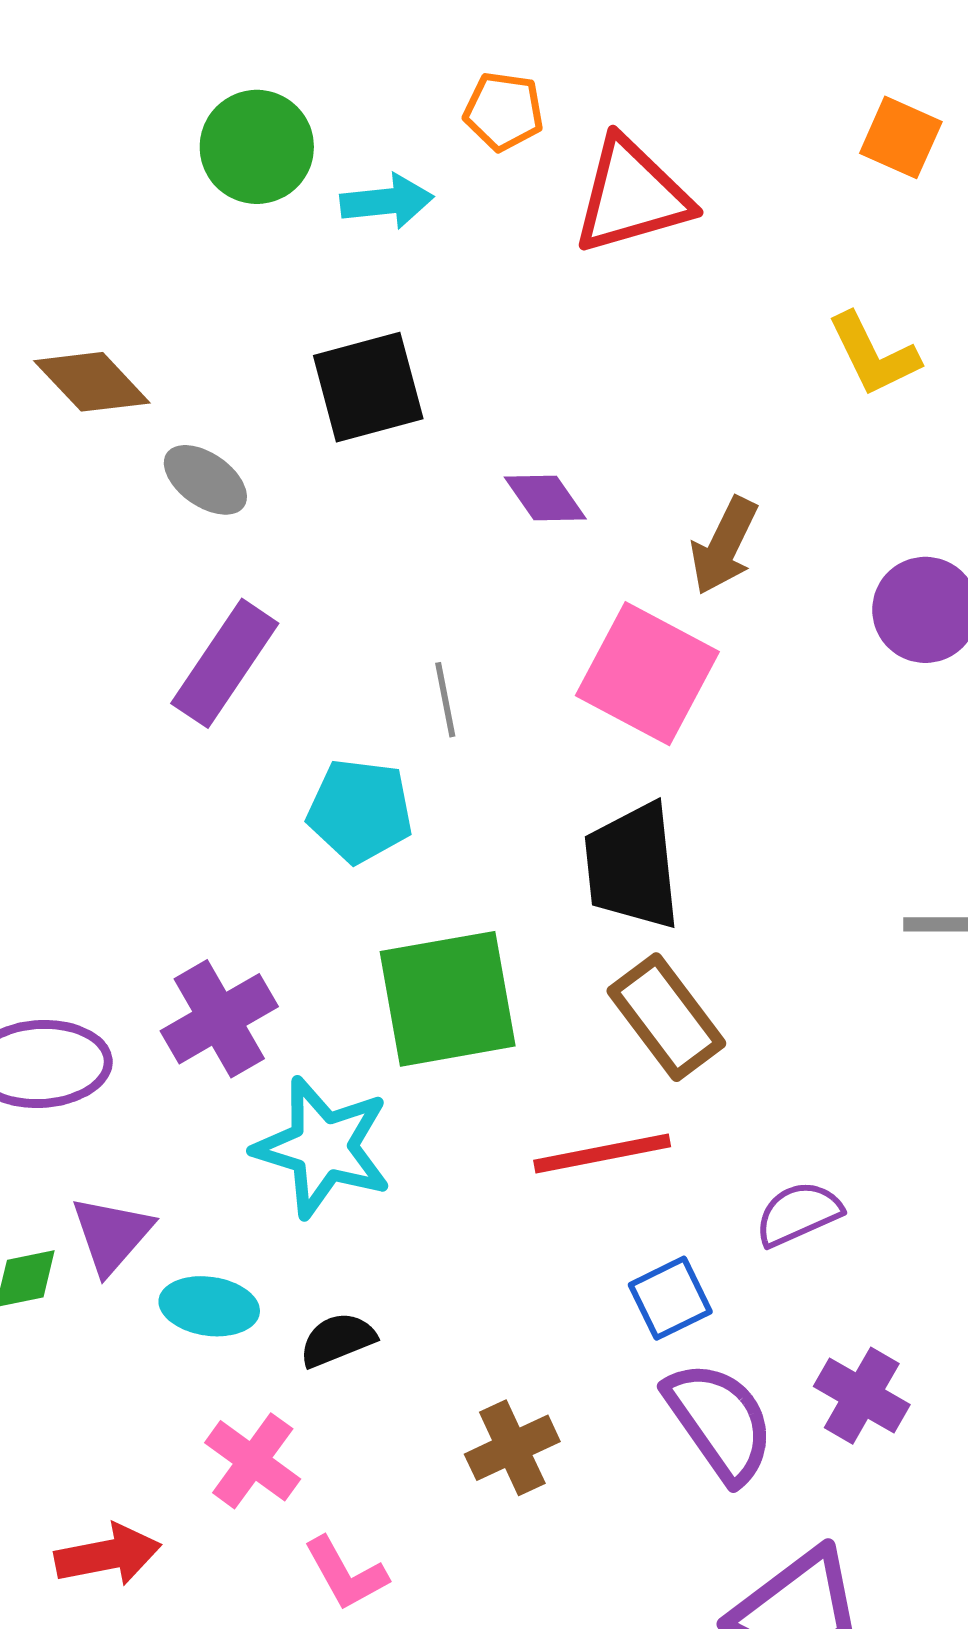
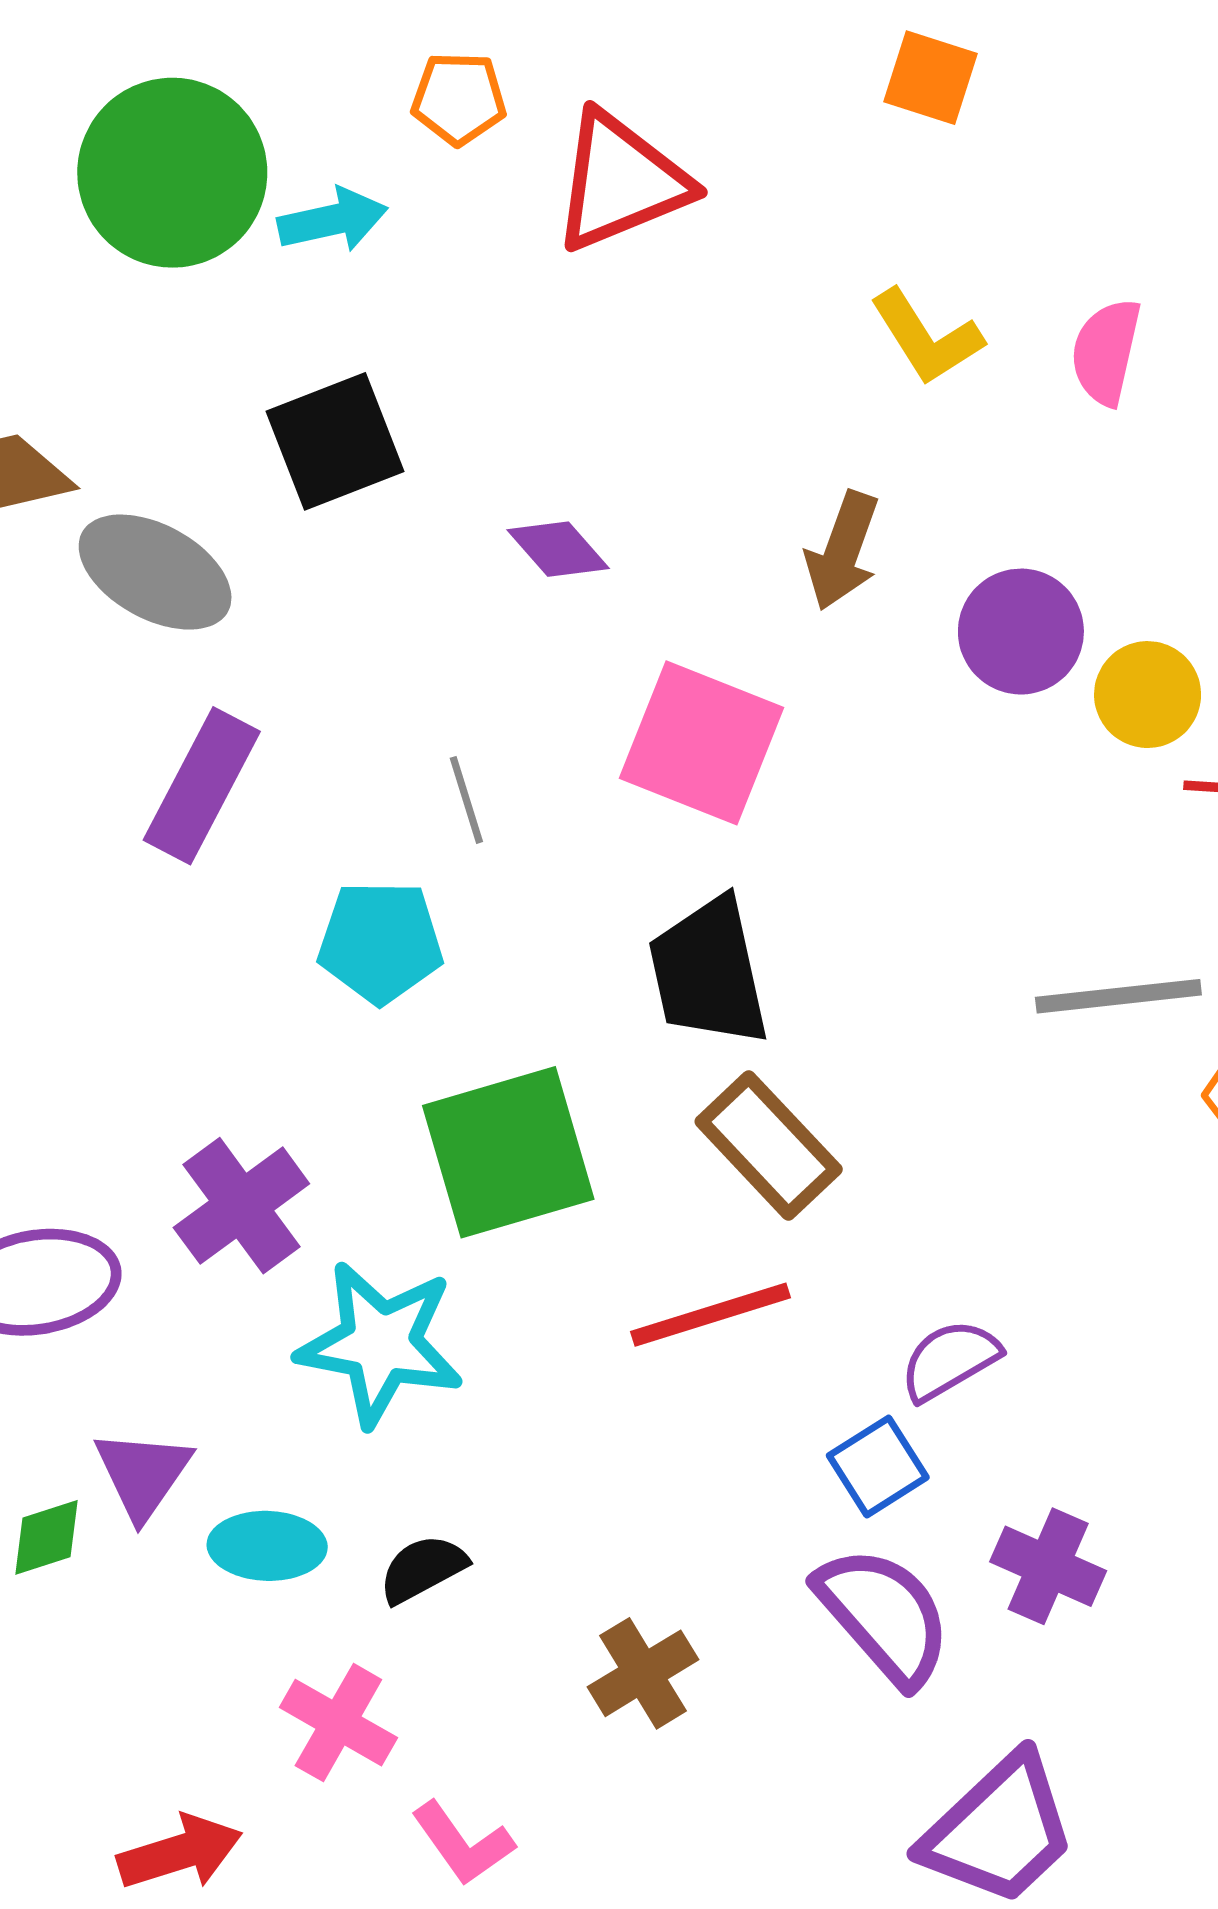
green circle: (257, 147) -> (172, 173), size x1.4
gray ellipse: (205, 480) -> (155, 572), size x1.5
brown arrow: (724, 546) -> (842, 551), moved
blue square: (670, 1298) -> (878, 1466), moved

